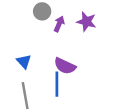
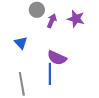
blue triangle: (24, 61) -> (21, 43), moved

